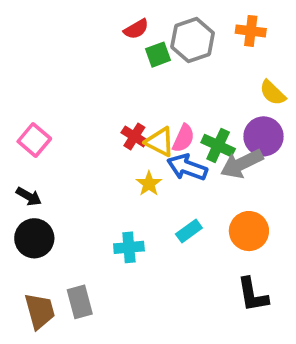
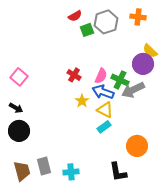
purple circle: (264, 136) -> (143, 64), moved
yellow triangle: (160, 142) -> (105, 110), moved
orange circle: (249, 231) -> (137, 146), moved
cyan cross: (129, 247) -> (71, 172), moved
black L-shape: (253, 295) -> (118, 172), moved

